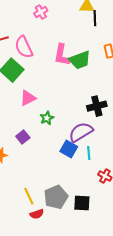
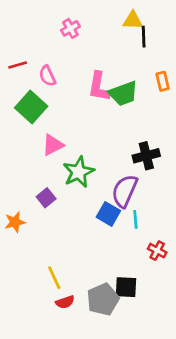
pink semicircle: (24, 47) -> (47, 76), size x0.7
green star: (47, 118) -> (79, 172), size x1.6
purple semicircle: (81, 132) -> (125, 191), turned -35
gray pentagon: (56, 197) -> (103, 299), moved

